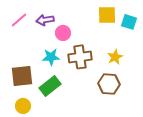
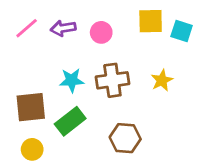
pink circle: (63, 33) -> (101, 32), moved
brown hexagon: (109, 84) -> (125, 138), moved

